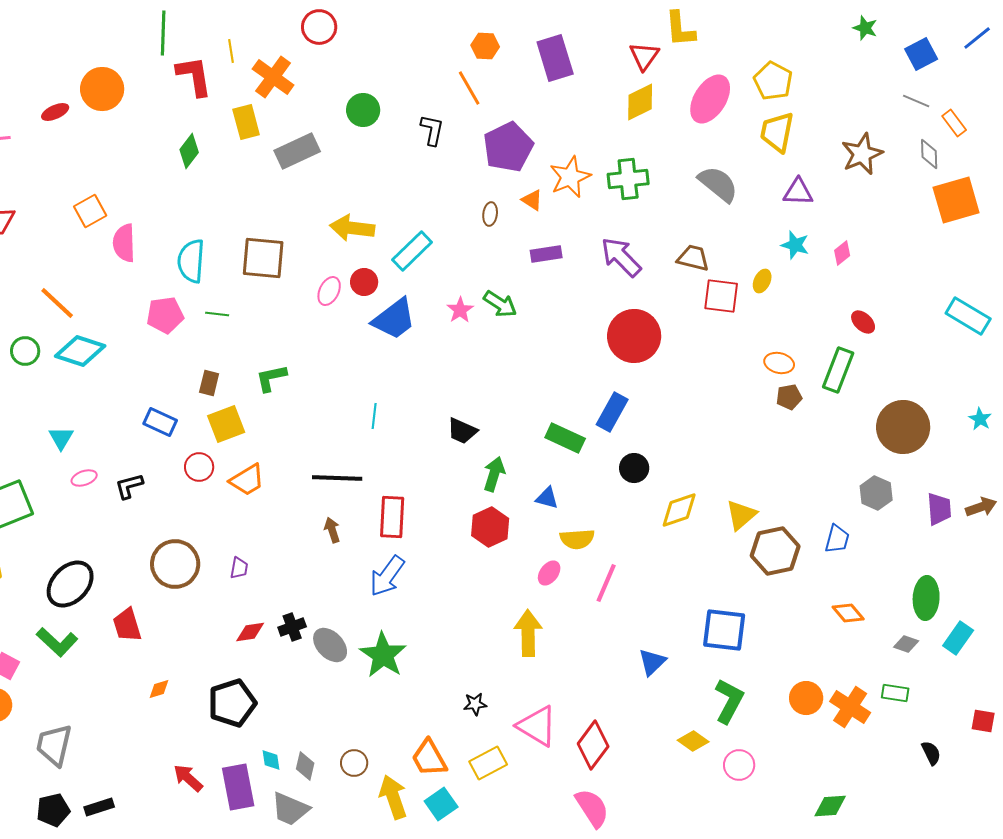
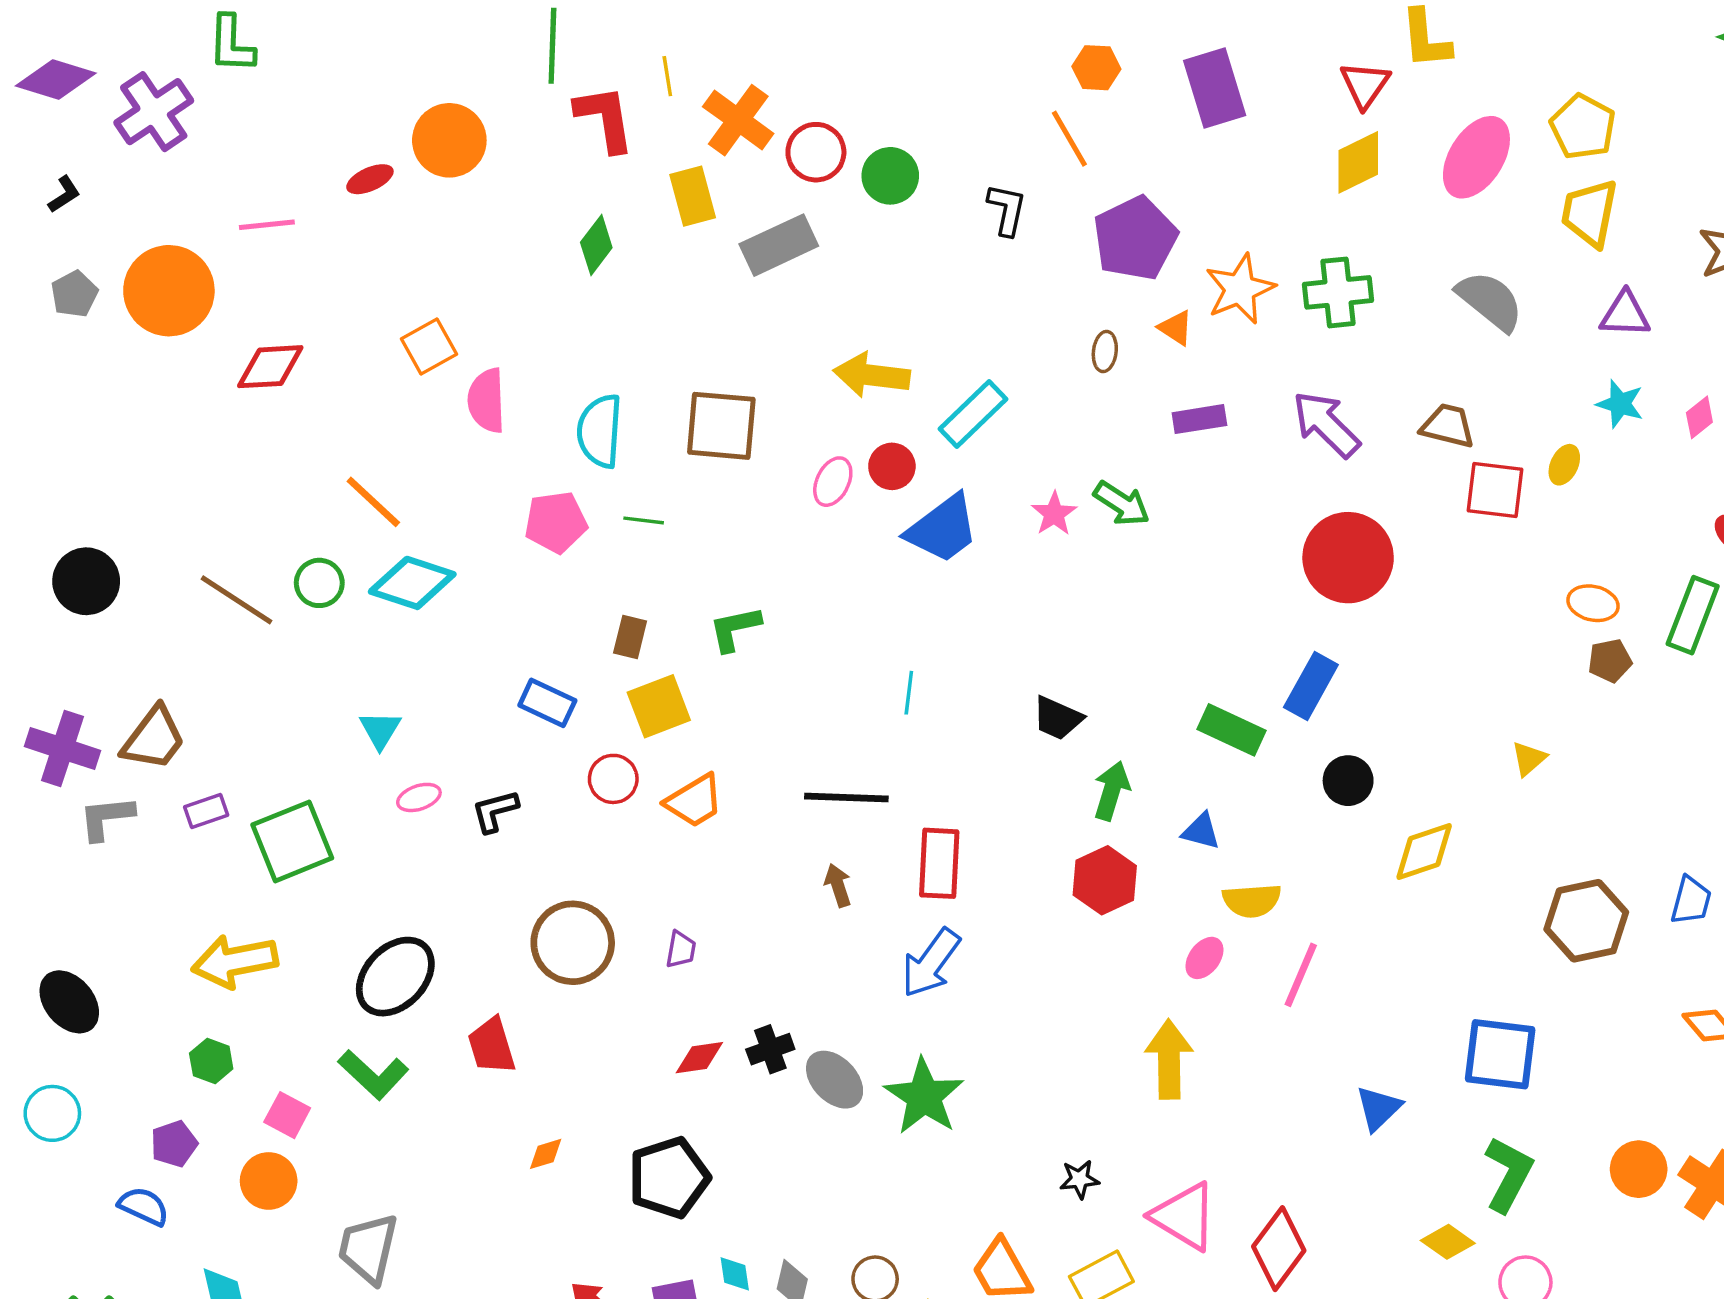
red circle: (319, 27) -> (816, 152), moved
yellow triangle: (741, 515) -> (1529, 759), moved, size x0.7

